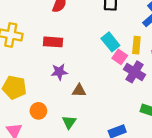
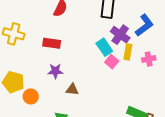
purple cross: (134, 72) -> (120, 35), moved
orange circle: (38, 111) -> (31, 96), moved

